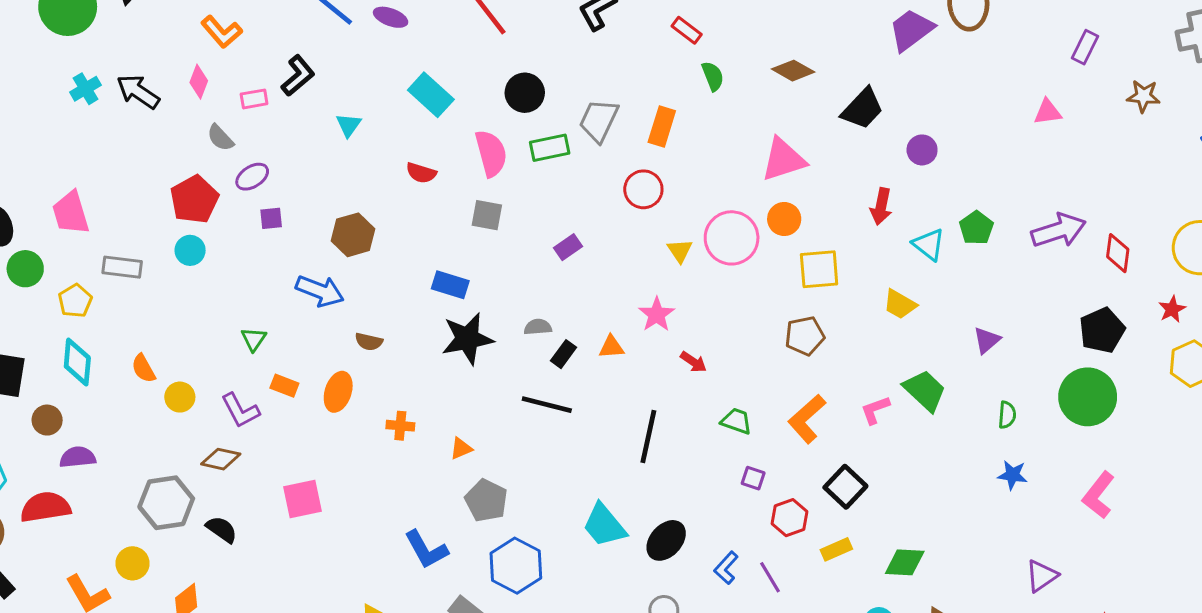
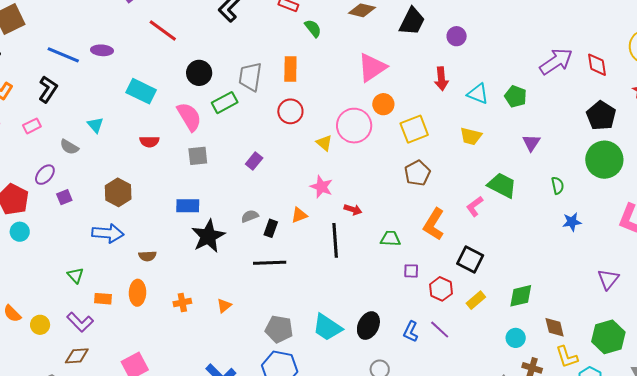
black L-shape: (298, 76) -> (48, 89), moved
gray semicircle: (220, 138) -> (69, 147), moved
green pentagon: (976, 228) -> (516, 96), moved
black line: (648, 436) -> (335, 240), moved
gray pentagon: (486, 500) -> (279, 329), moved

